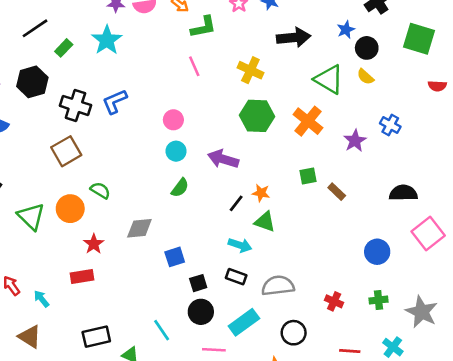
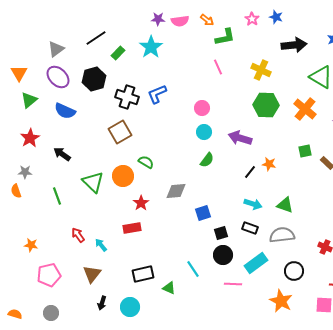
green triangle: (265, 222) -> (285, 205), moved
brown triangle: (30, 337) -> (92, 274), turned 36

